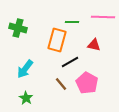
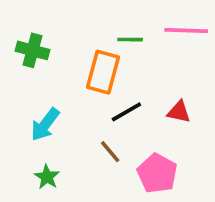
red triangle: (94, 45) -> (179, 112), moved
pink pentagon: (87, 83) -> (157, 173), moved

